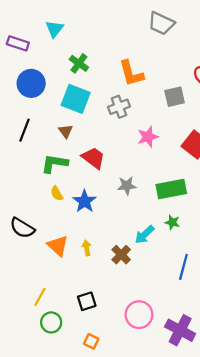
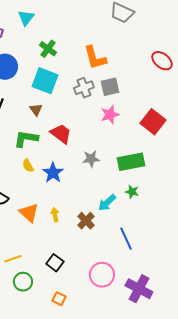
gray square: (175, 97) -> (110, 87), moved
blue line: (183, 267) -> (126, 239), moved, turned -40
yellow line: (40, 297) -> (13, 259), turned 42
black square: (87, 301) -> (55, 263), turned -36

